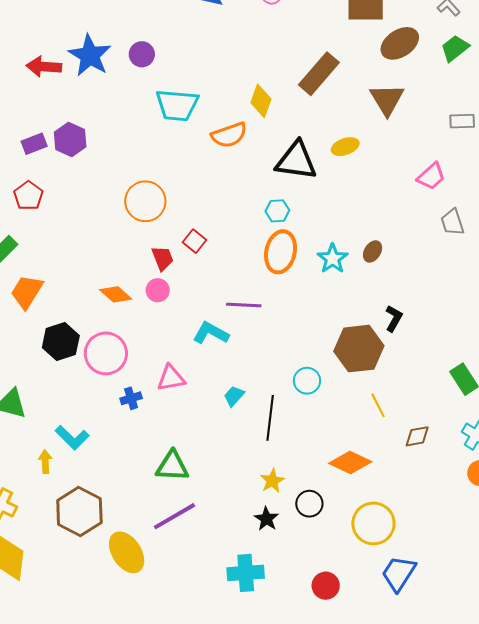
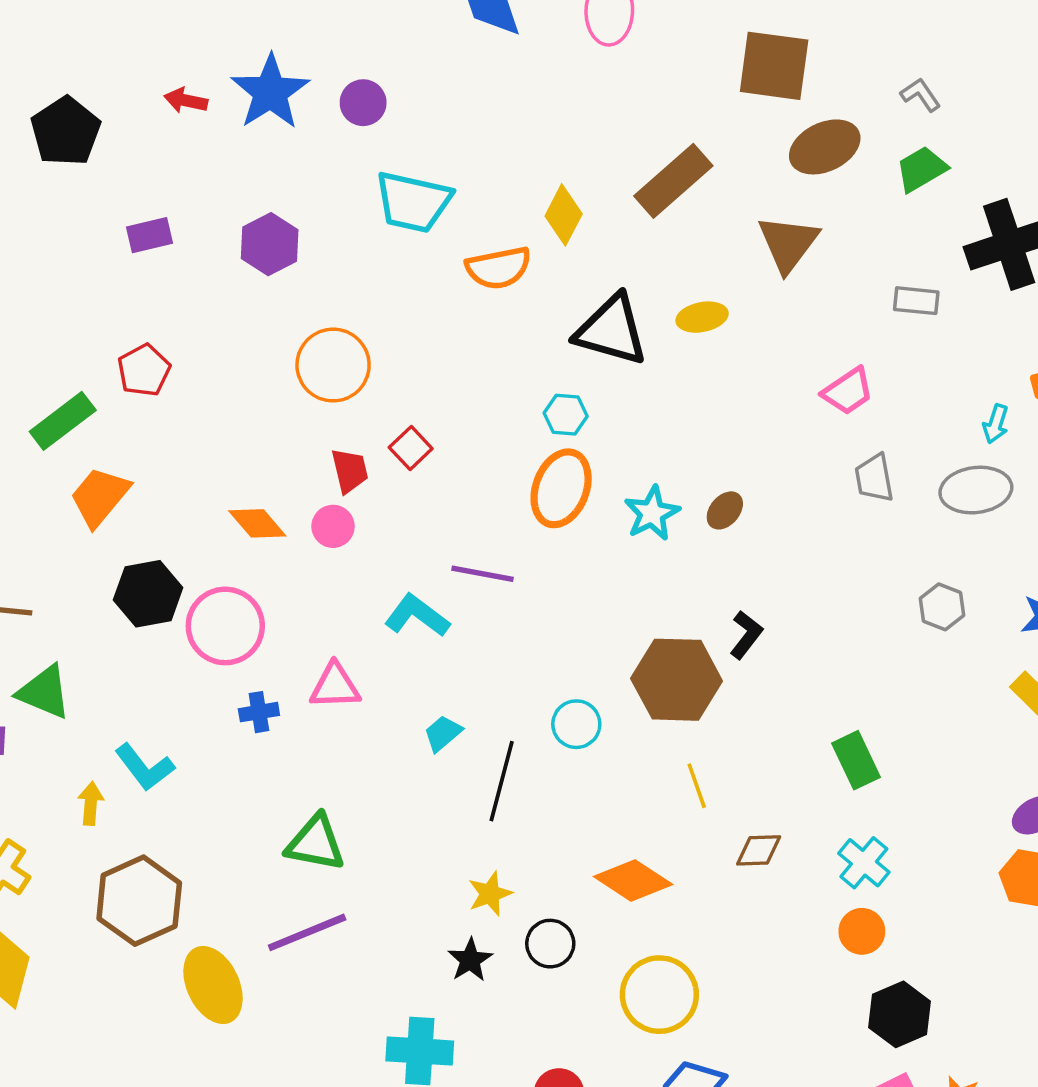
red arrow: (44, 67) -> (186, 100), size x0.7
purple hexagon: (70, 140) -> (270, 244), moved
red pentagon: (28, 196) -> (144, 370), moved

